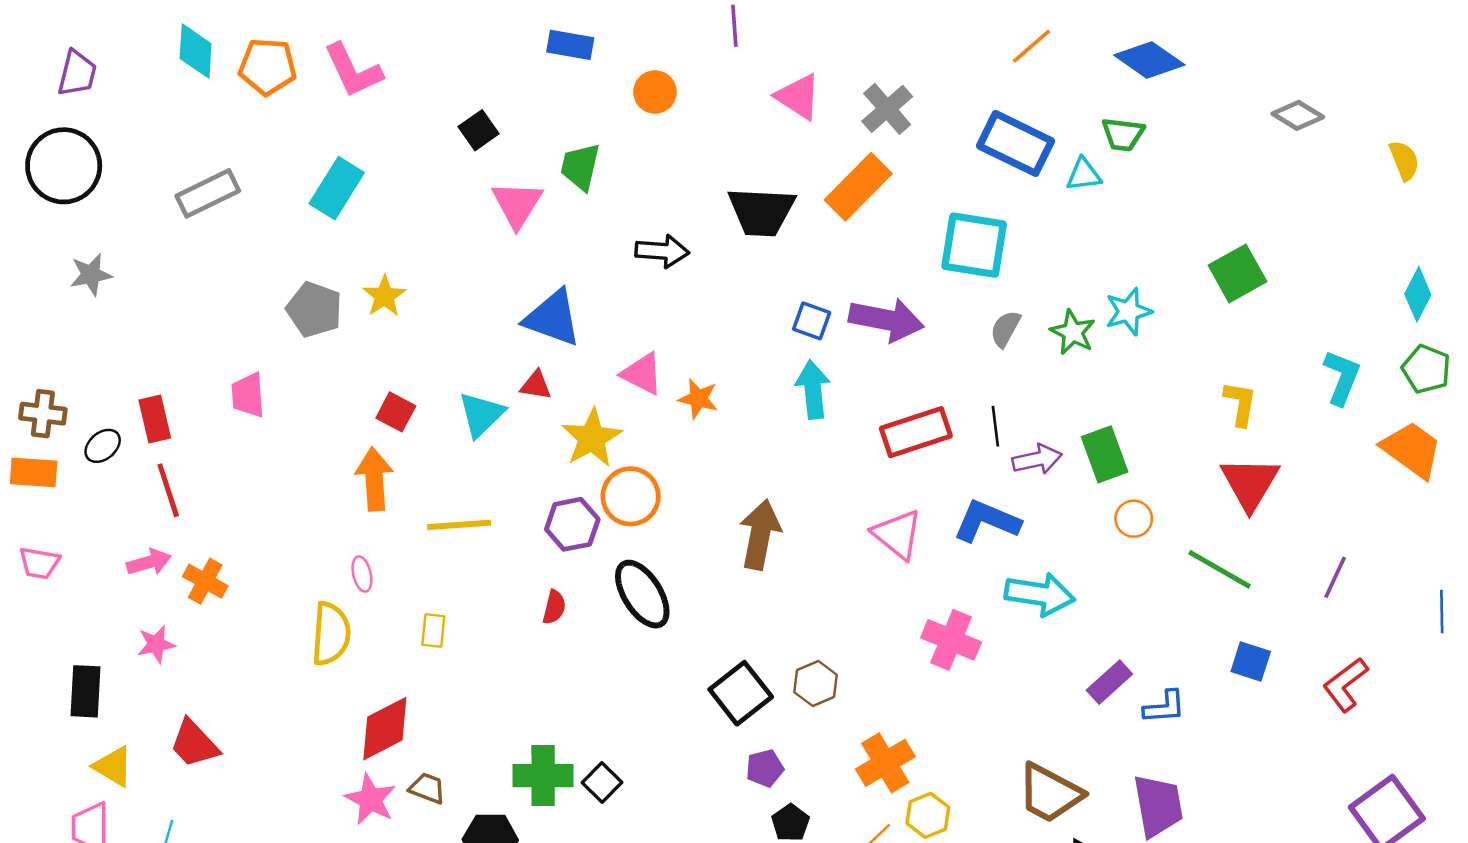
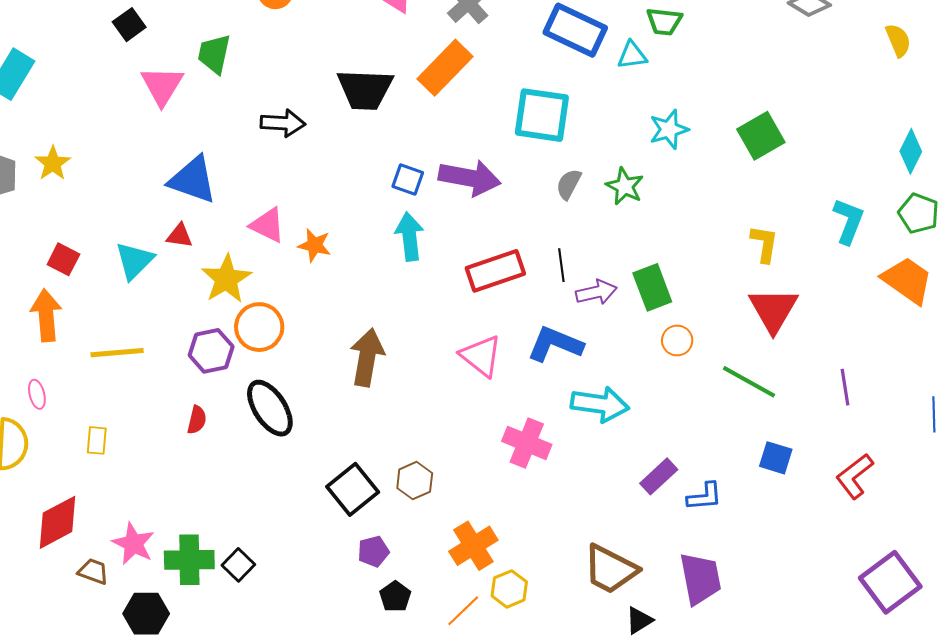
cyan star: (1128, 311) -> (669, 129), moved
purple line: (1335, 577) -> (845, 387), turned -33
pink star: (370, 799) -> (133, 544), moved

